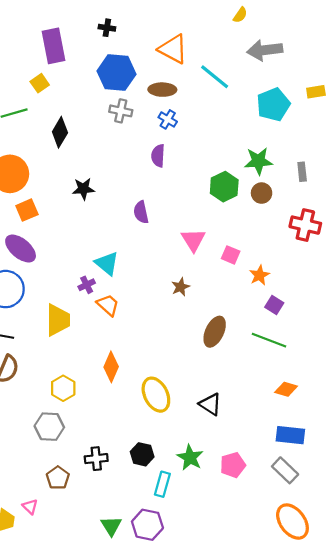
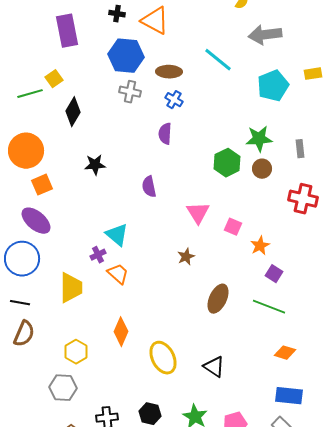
orange triangle: (173, 49) -> (155, 21), moved
yellow square: (40, 83) -> (54, 79), moved

